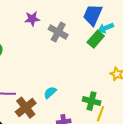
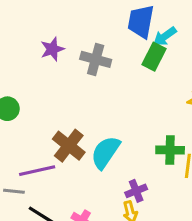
cyan semicircle: (50, 93) -> (105, 152), size x1.6
brown cross: (26, 108) -> (69, 146), moved

